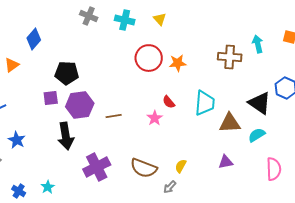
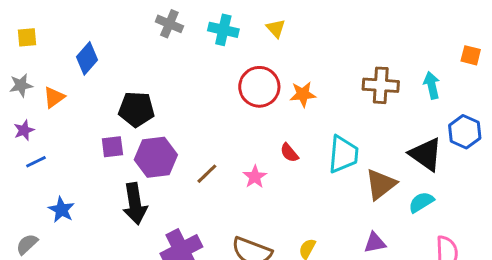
cyan arrow: (258, 44) -> (432, 85), moved
brown line: (114, 116) -> (207, 174), turned -35
pink star: (155, 118) -> (255, 177), moved
brown triangle: (230, 123) -> (381, 184), turned -35

